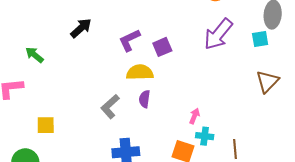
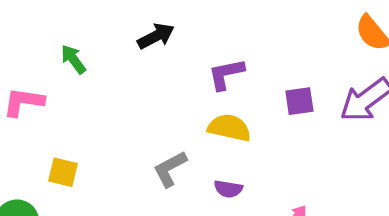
purple square: (162, 47) -> (299, 101), moved
purple semicircle: (145, 99) -> (228, 189), moved, turned -102

